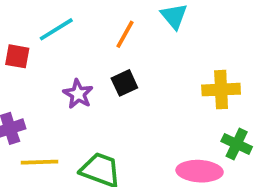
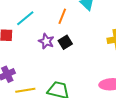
purple star: (78, 94) -> (46, 41), moved

